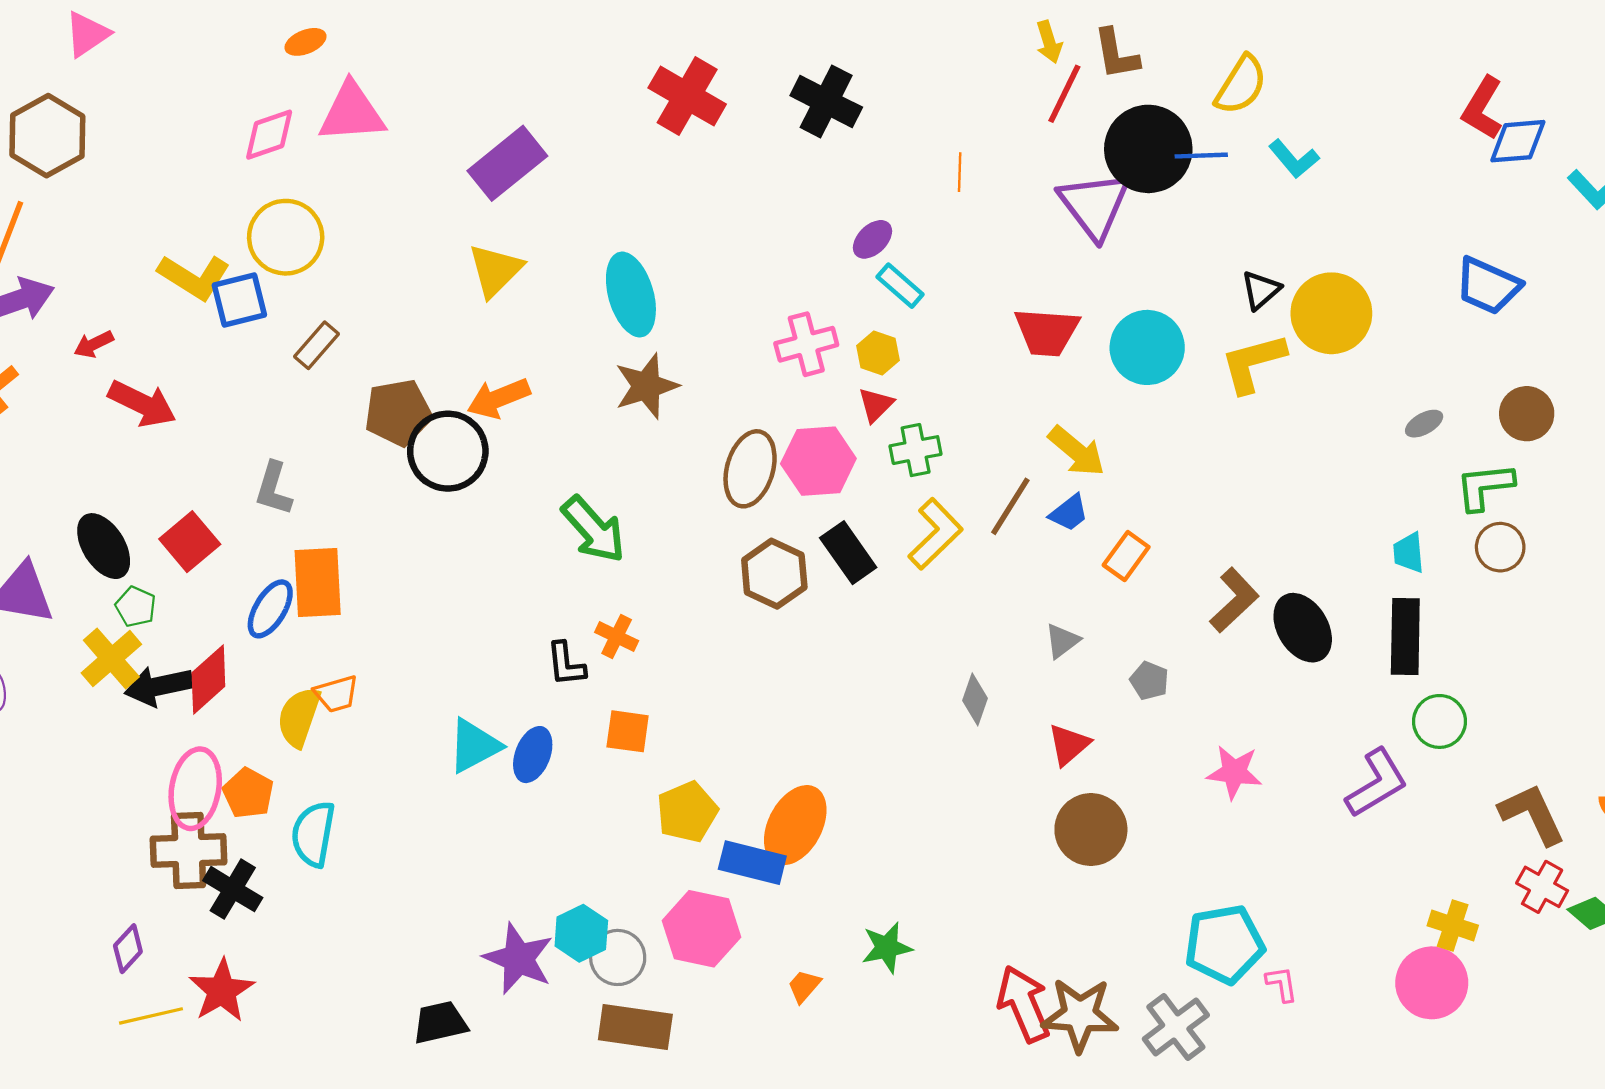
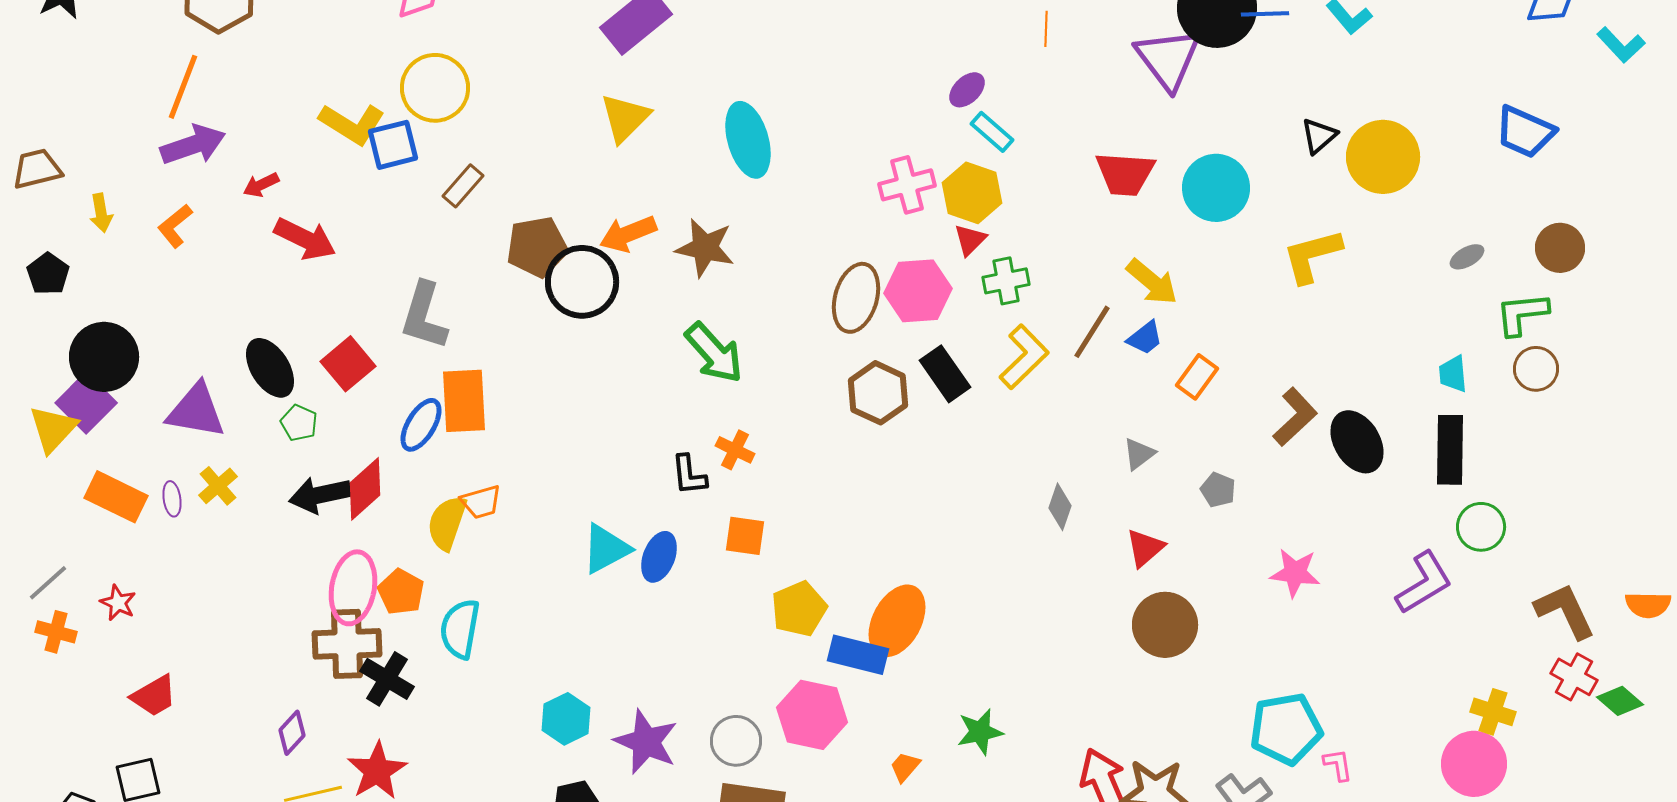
yellow hexagon: (878, 353) -> (972, 193), size x1.5
yellow L-shape: (1253, 363) -> (1312, 256), moved
brown star: (646, 386) -> (705, 248), moved, turned 30
gray L-shape: (274, 489) -> (424, 316), size x1.4
yellow cross: (111, 659) -> (218, 486), moved, size x0.7
cyan hexagon: (581, 933) -> (566, 719), moved

